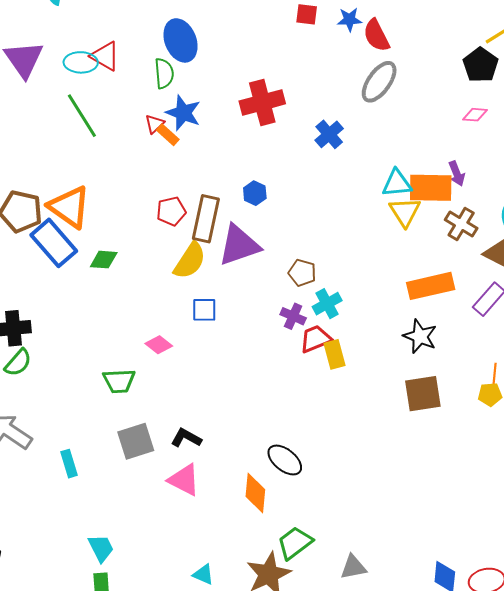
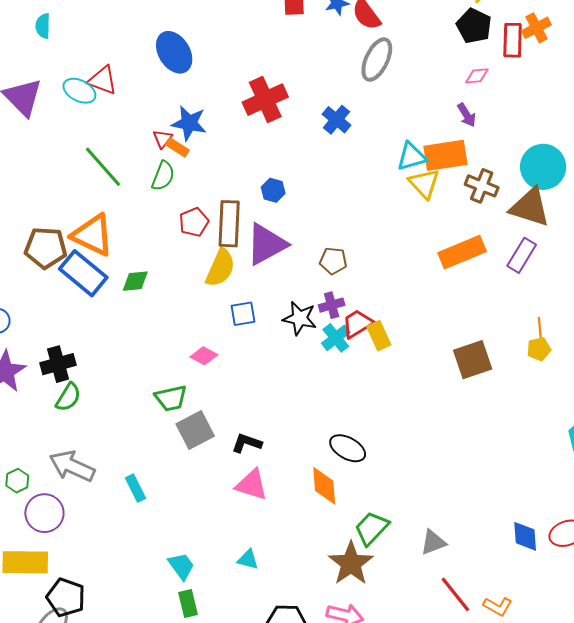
cyan ellipse: (81, 62) -> (79, 91), turned 36
green semicircle: (164, 73) -> (163, 176), moved, turned 36
green line: (82, 116) -> (103, 167), moved
purple arrow: (457, 174) -> (467, 115), moved
cyan cross: (327, 304) -> (336, 338), moved
purple cross: (293, 316) -> (332, 305), turned -30
black star: (420, 336) -> (300, 318), moved
gray square: (136, 441) -> (195, 430), moved
cyan triangle: (203, 574) -> (248, 559), moved

